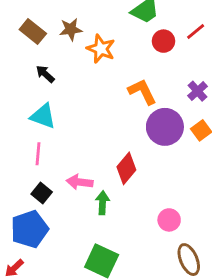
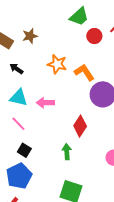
orange star: (101, 49) -> (57, 64), moved
pink line: (38, 154) -> (18, 124), turned -42
pink arrow: (80, 182) -> (45, 103), moved

